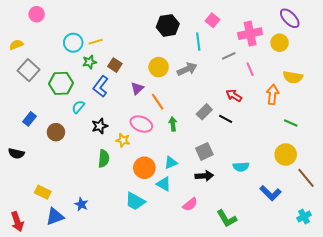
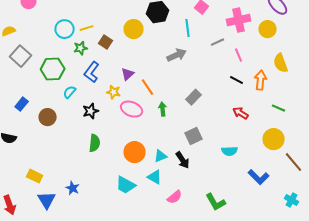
brown square: (115, 65) -> (106, 42), moved
yellow circle: (159, 67) -> (134, 29), moved
yellow semicircle: (293, 77) -> (281, 63), turned 60
red arrow: (234, 96) -> (241, 113), moved
black line: (226, 119) -> (237, 80), moved
yellow star: (123, 140) -> (114, 92), moved
cyan triangle: (171, 163) -> (161, 156), moved
black arrow: (204, 176) -> (183, 160), moved, turned 60
cyan triangle: (164, 184) -> (155, 177), moved
pink semicircle: (190, 204) -> (175, 197), moved
blue triangle: (55, 217) -> (47, 200), turned -42
cyan cross: (304, 217) -> (292, 200), turned -32

